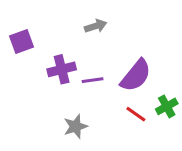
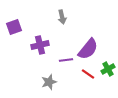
gray arrow: (96, 26) -> (62, 17), turned 96
purple line: (93, 80) -> (66, 60), moved

